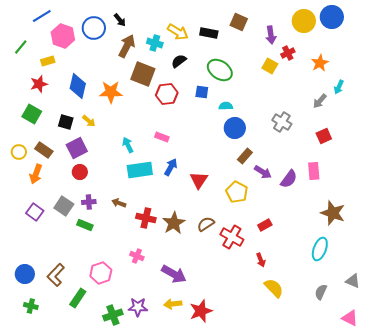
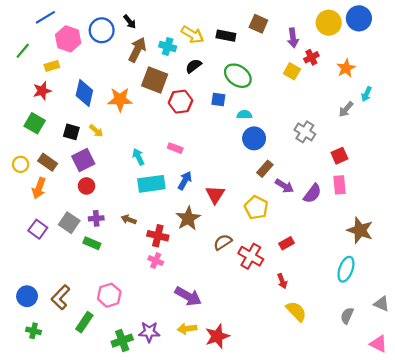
red square: (324, 136) -> (339, 156), moved
brown star: (174, 223) -> (188, 218), moved
pink cross: (137, 256) -> (156, 261), moved

